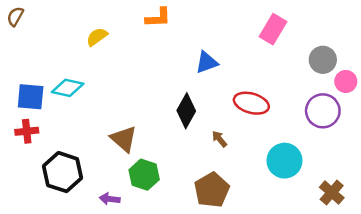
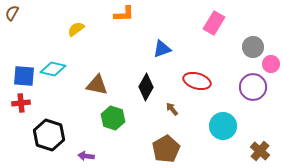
brown triangle: (124, 139) -> (97, 85), moved, turned -30
green hexagon: (144, 175) -> (113, 118), moved

